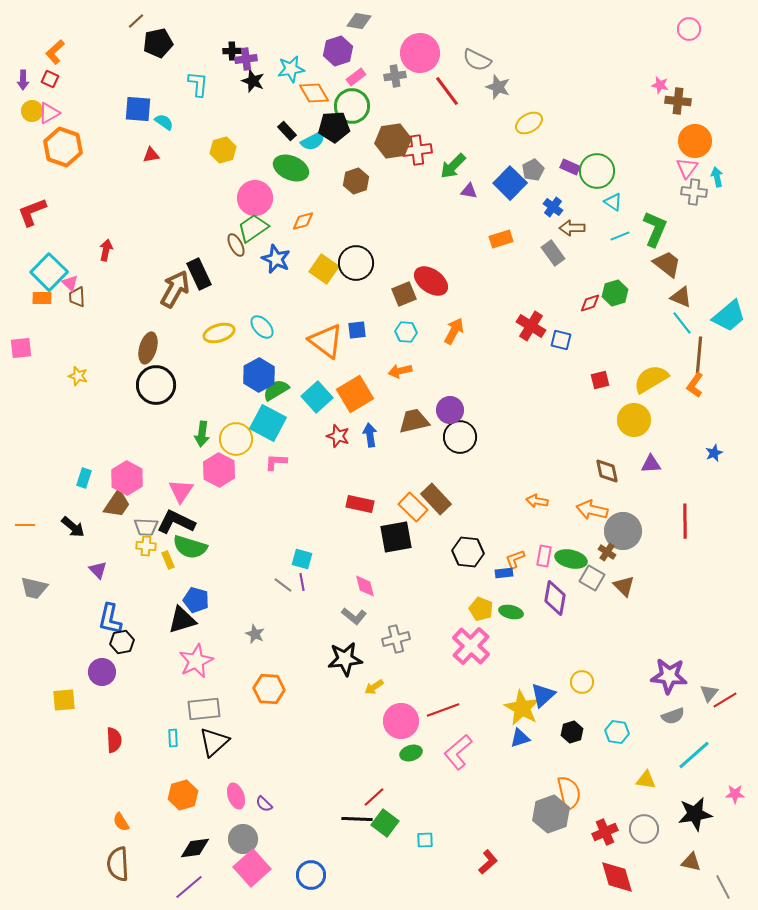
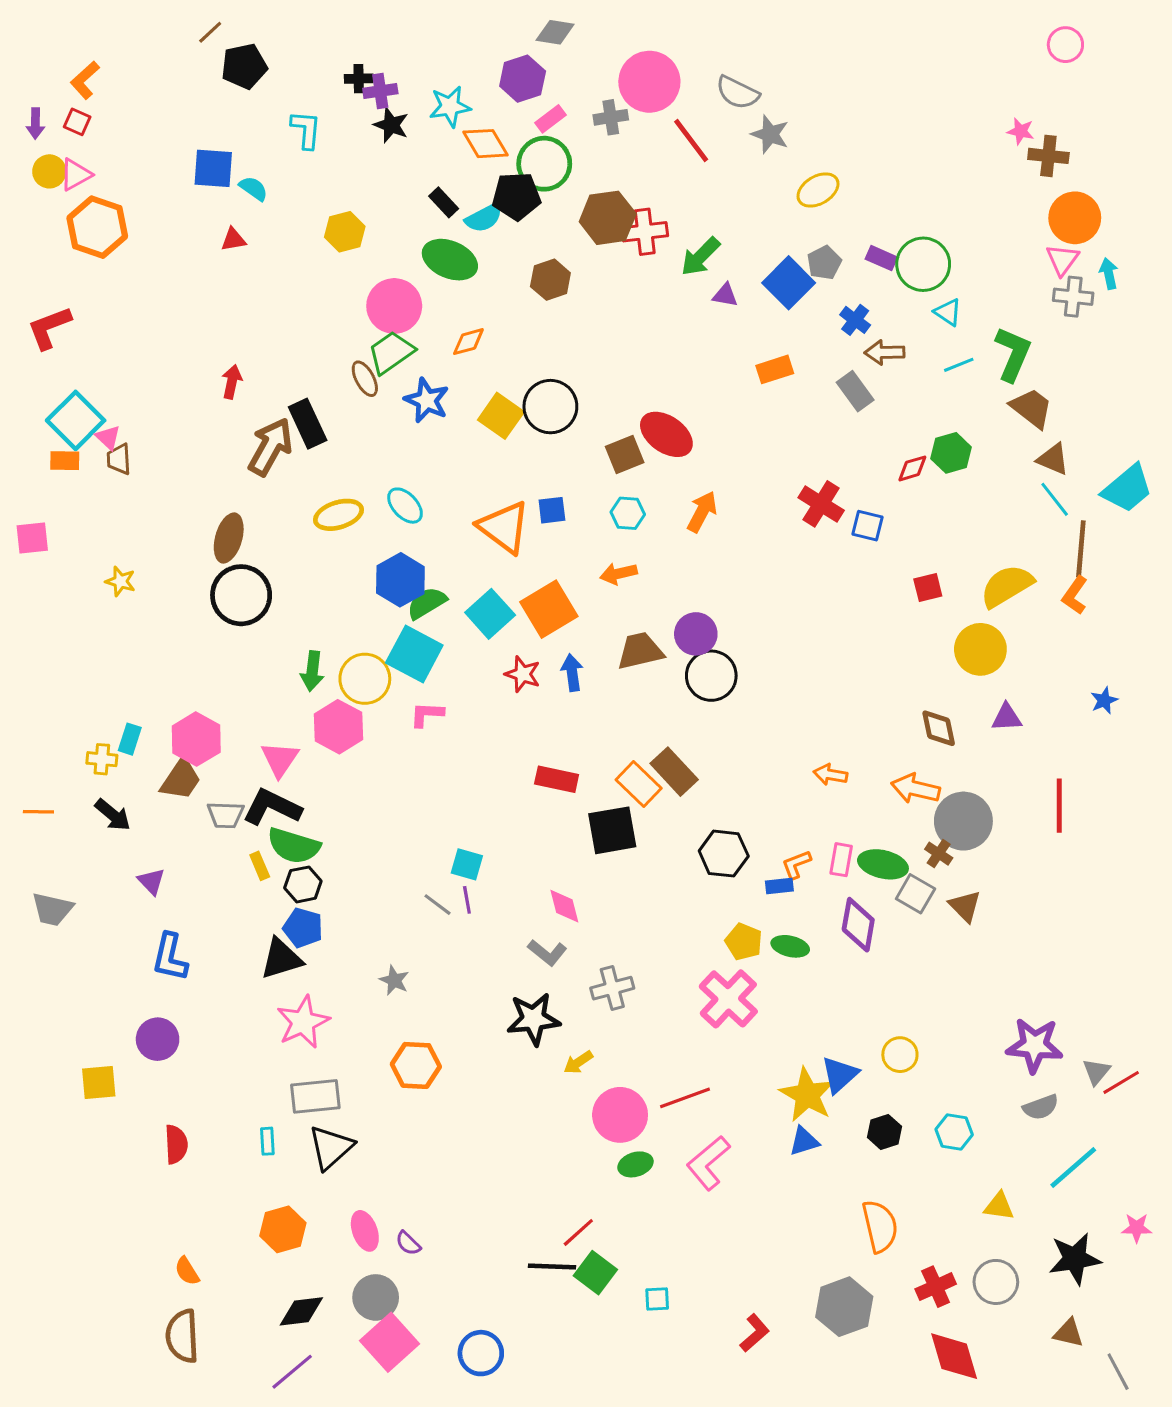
red arrow: (106, 250) -> (232, 382), moved
yellow cross: (146, 546) -> (102, 759), moved
black hexagon: (122, 642) -> (303, 884), moved
gray hexagon: (551, 814) -> (844, 1307), moved

